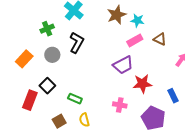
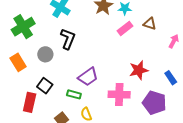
green cross: (47, 29) -> (23, 27), moved, size x1.6
orange rectangle: (24, 59) -> (18, 62), turned -66
purple trapezoid: (123, 65) -> (88, 77), moved
pink cross: (120, 105) -> (119, 94), size x1.5

